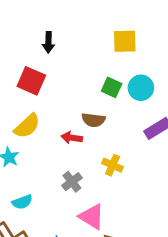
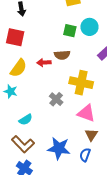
red arrow: (72, 138) -> (44, 63), moved
yellow cross: (113, 165) -> (81, 83), size x1.6
pink triangle: (92, 217) -> (86, 113), moved

